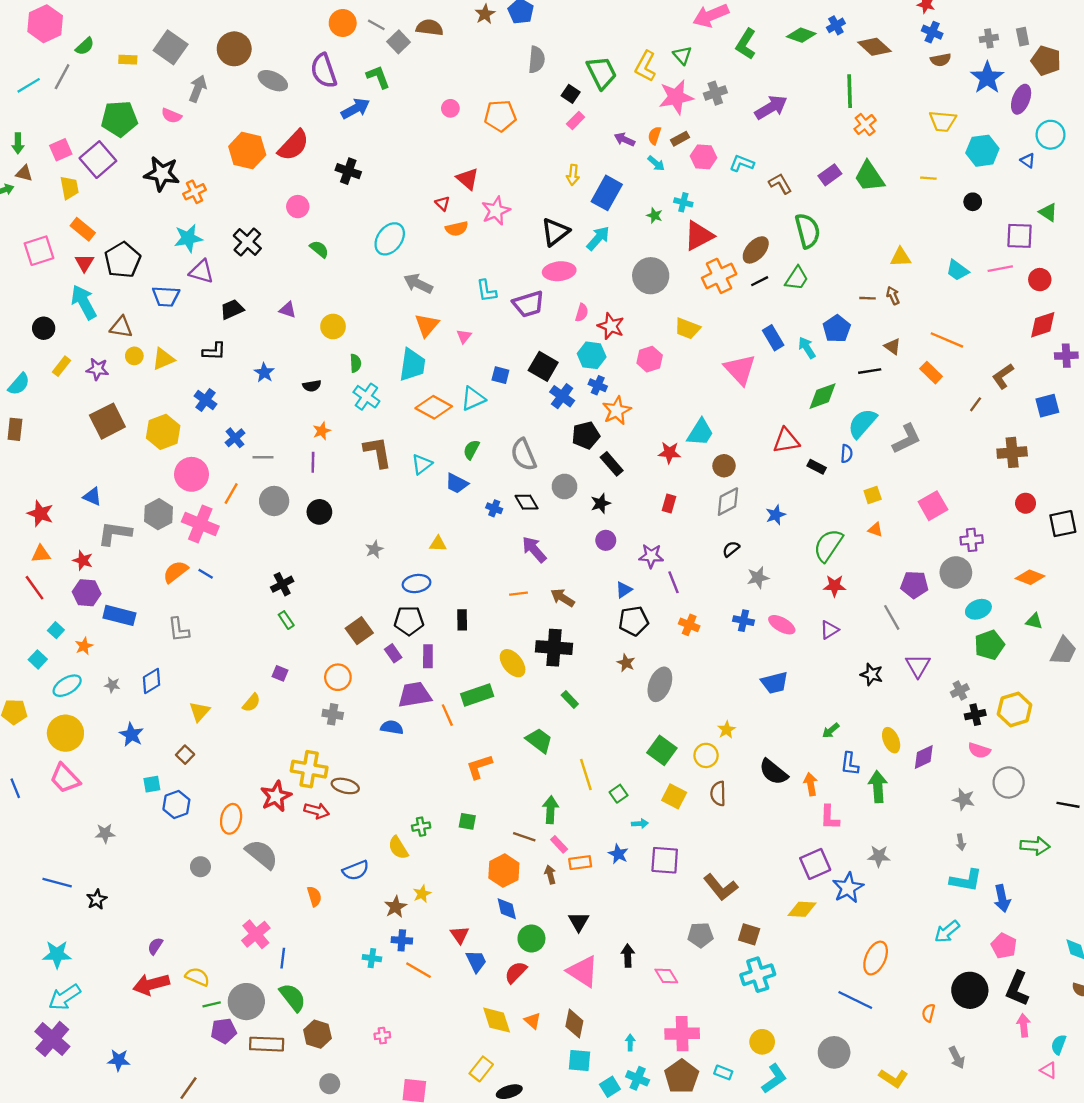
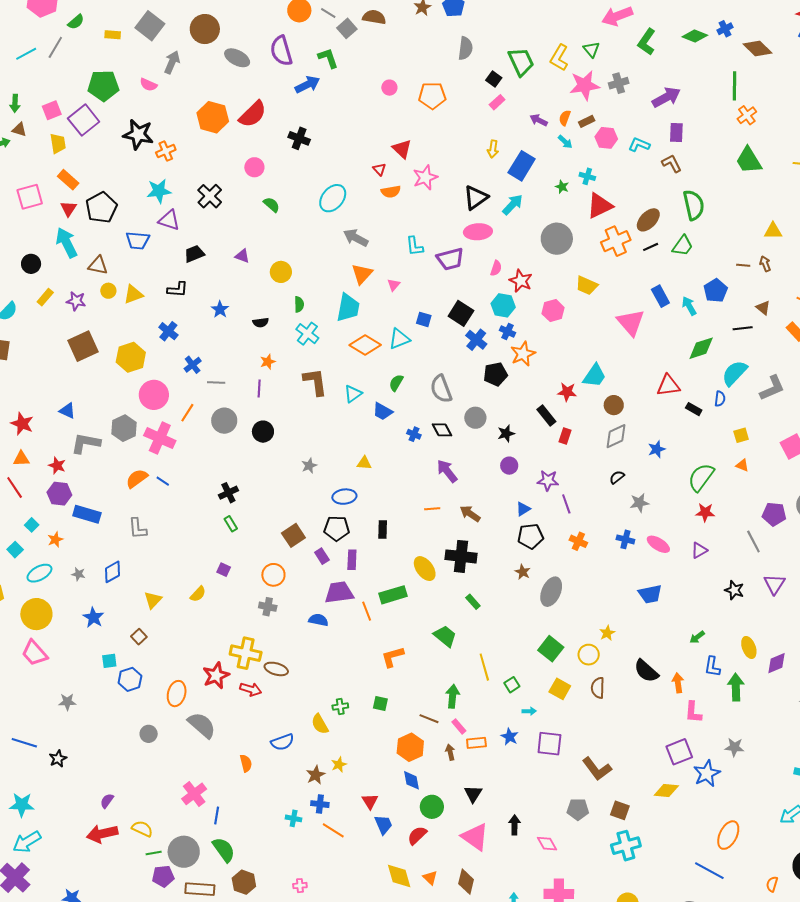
purple rectangle: (830, 175) -> (676, 133), moved, turned -54
black rectangle: (612, 464) -> (546, 415), moved

